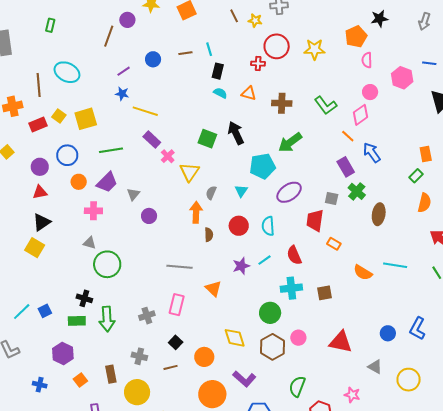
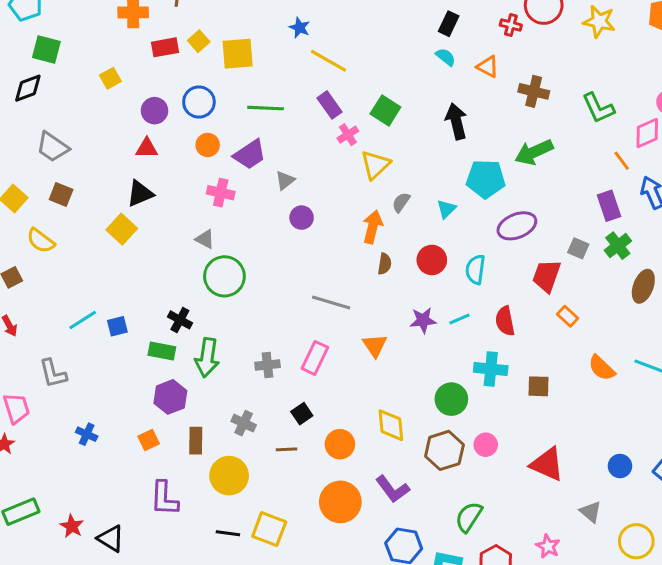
green square: (207, 139) -> (385, 110), moved
purple hexagon: (63, 353) -> (170, 397), moved

